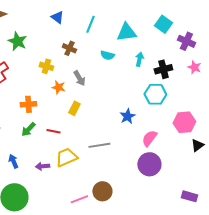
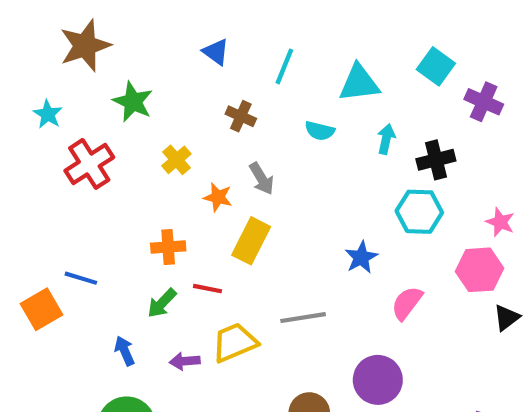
yellow cross: (46, 66) -> (176, 160), moved, turned 32
pink star: (194, 67) -> (500, 222), moved
orange cross: (28, 104) -> (168, 247), moved
yellow rectangle: (74, 108) -> (251, 241), size x1.5
green arrow: (28, 129) -> (162, 303), moved
purple circle: (149, 164) -> (378, 380), moved

